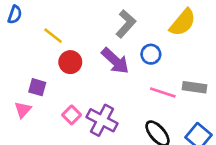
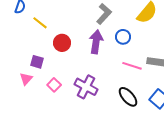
yellow line: (53, 36) -> (40, 23), moved
purple arrow: (115, 61) -> (96, 42), turned -125
pink square: (72, 115) -> (54, 85), moved

